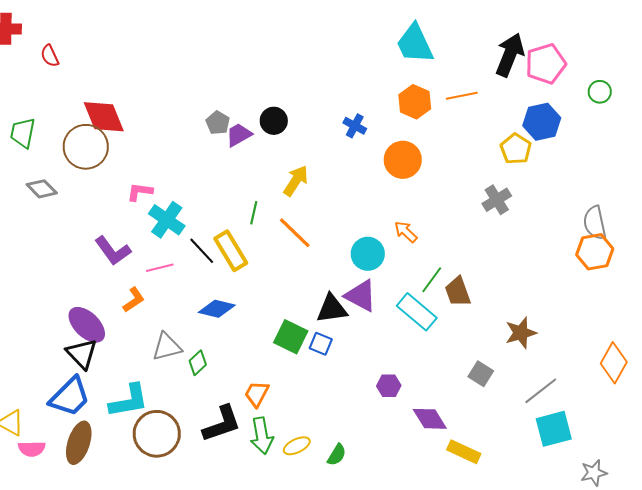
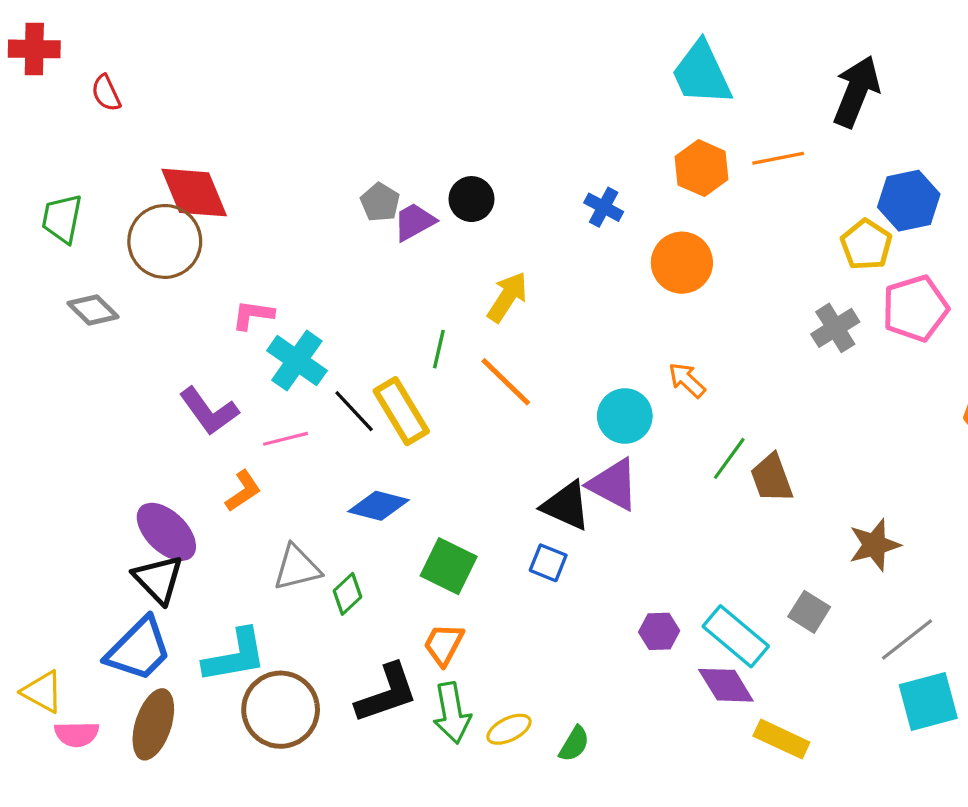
pink pentagon: (546, 64) -> (915, 308), moved
black triangle: (332, 309) -> (566, 506), turned 32
cyan rectangle: (417, 312) -> (736, 636), moved
green square: (291, 337) -> (449, 566), moved

